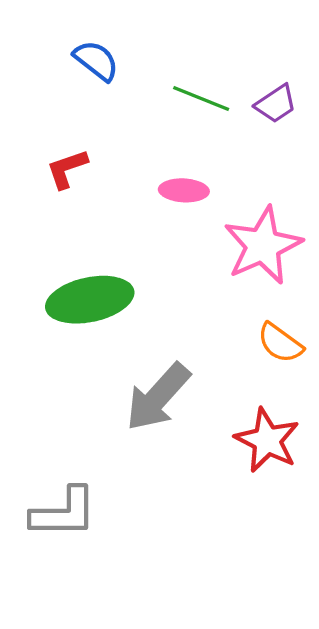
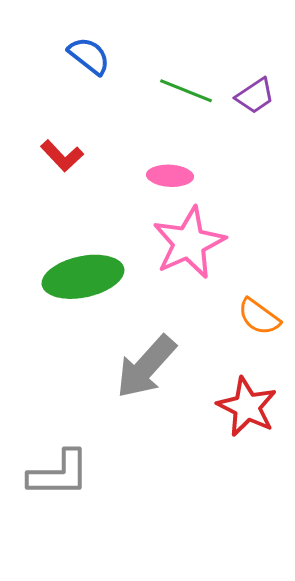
red L-shape: (67, 169) -> (62, 156), turned -114
pink star: (263, 246) -> (189, 243), moved

